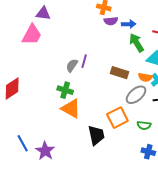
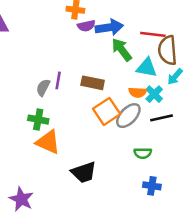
blue arrow: (129, 24) -> (109, 27), size x1.5
brown rectangle: (119, 73) -> (93, 83), moved
orange square: (117, 118) -> (107, 111), moved
black trapezoid: (96, 135) -> (84, 172), turned 90

